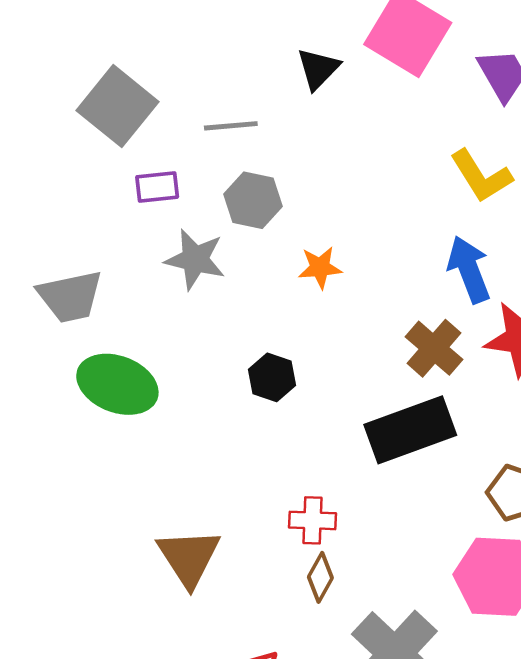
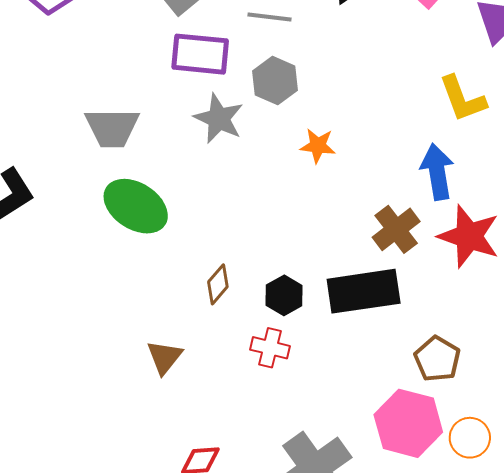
purple rectangle: (157, 187) -> (200, 54), size x1.6
black hexagon: (272, 377) -> (284, 295), moved
brown triangle: (189, 557) -> (164, 357), size x0.7
brown diamond: (320, 577) -> (218, 284), moved

